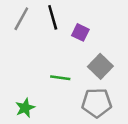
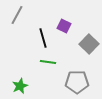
black line: (53, 17) -> (43, 38), moved
gray square: (100, 66) -> (89, 44), moved

